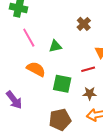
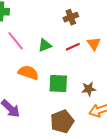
brown cross: (84, 24) -> (71, 17), turned 32
red line: (88, 69) -> (73, 47), moved

